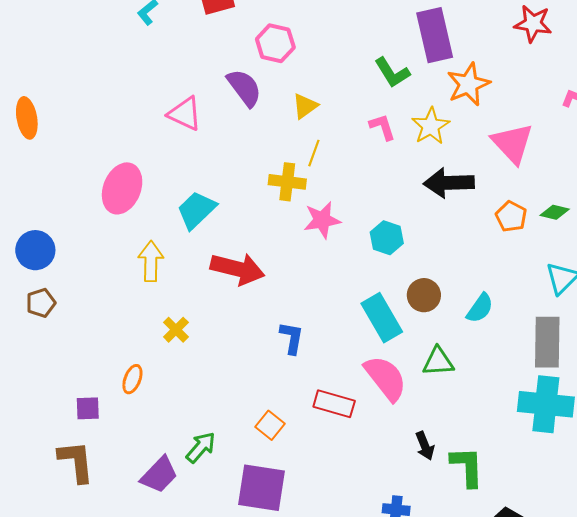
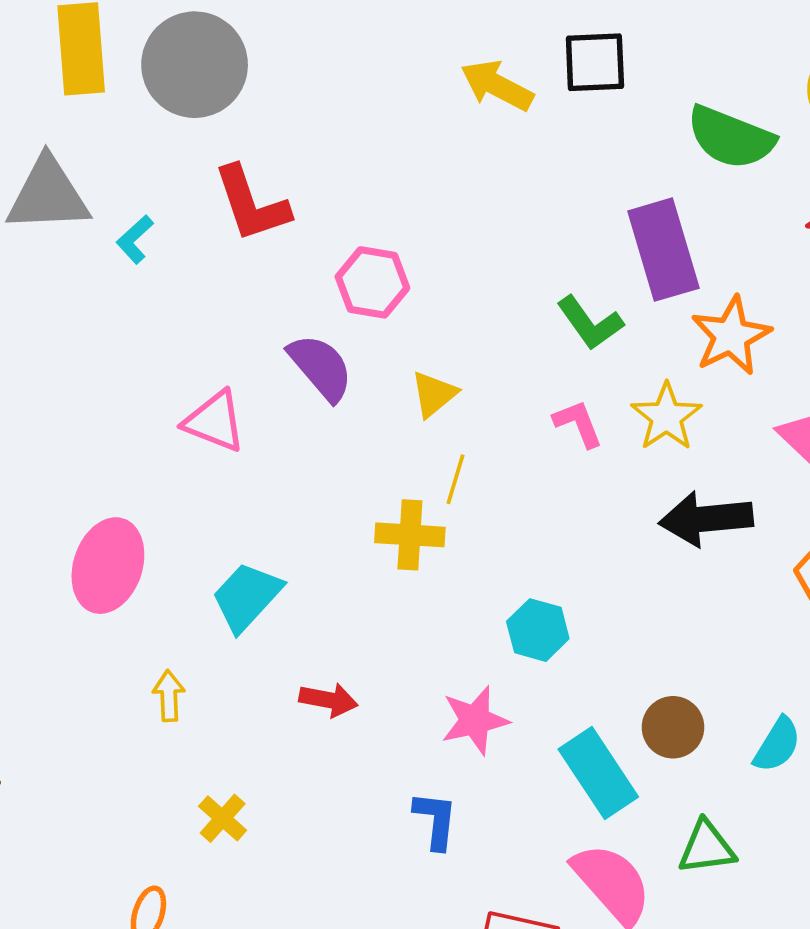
pink star: (322, 220) -> (475, 720), moved
cyan hexagon: (387, 238) -> (538, 630), moved
yellow arrow: (151, 261) -> (169, 696), size x0.7
red arrow: (237, 269) -> (328, 700), size x0.6

